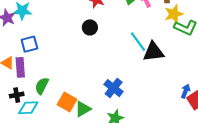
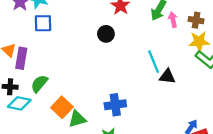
blue square: (29, 44) -> (43, 23), moved
black triangle: (153, 52) -> (167, 77), size x0.7
blue cross: (114, 88) -> (115, 105), turned 30

